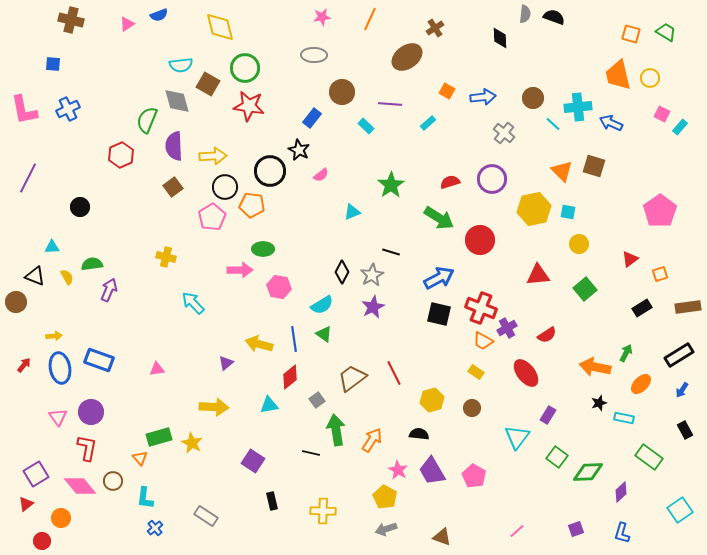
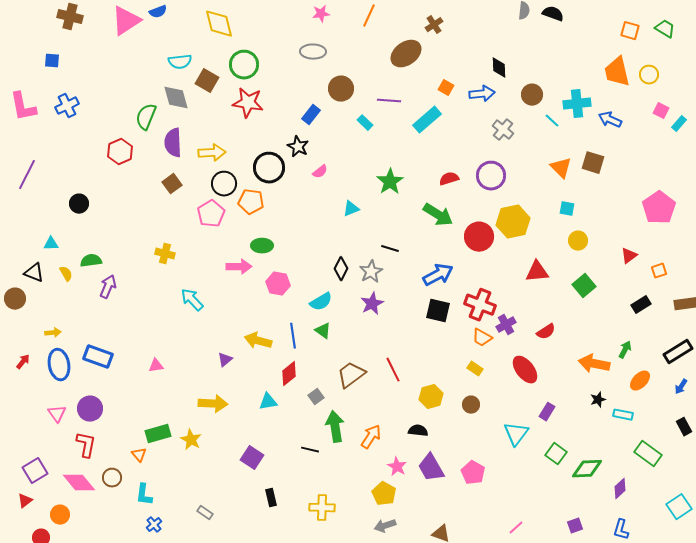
pink triangle: (127, 24) -> (126, 21), size x2.0
black diamond: (500, 38) -> (499, 68), moved
cyan rectangle: (428, 123) -> (427, 120), size x1.8
yellow hexagon: (534, 209) -> (513, 222), moved
gray rectangle: (206, 516) -> (205, 513), size x0.7

